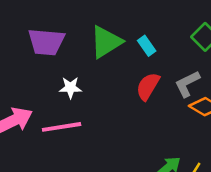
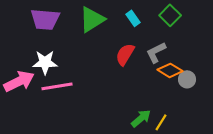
cyan rectangle: (147, 46) -> (133, 18), moved
white star: (70, 88) -> (45, 62), moved, size x1.4

